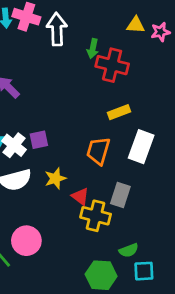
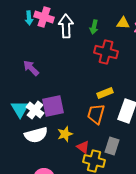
green arrow: (93, 49) -> (94, 27), moved
yellow rectangle: (119, 112) -> (105, 93), moved
purple square: (39, 140) -> (53, 106), size x1.6

